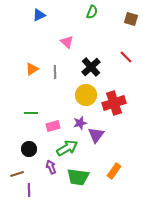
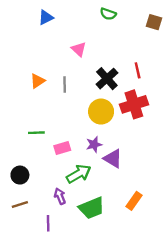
green semicircle: (92, 12) -> (108, 14), turned 88
red line: (126, 57) -> (138, 70), moved, turned 32
red cross: (114, 103) -> (134, 104), moved
purple triangle: (96, 135) -> (113, 159), turned -36
black circle: (29, 149) -> (20, 175), moved
green trapezoid: (78, 177) -> (92, 208), turned -30
purple line: (29, 190) -> (48, 223), moved

